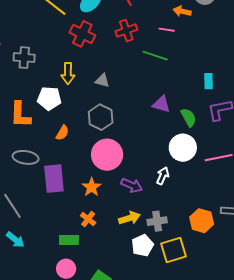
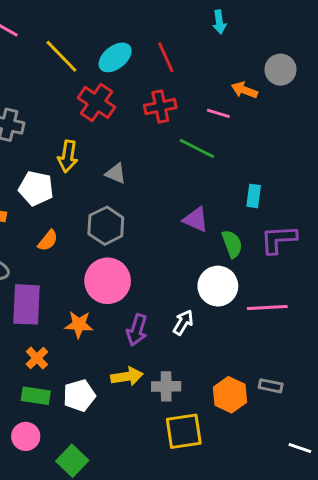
cyan rectangle: (208, 81) -> (254, 196), moved
purple arrow: (132, 185) -> (137, 330), turned 75
orange star: (92, 187) -> (79, 324), turned 30
orange cross: (88, 219) -> (37, 358), moved
white pentagon: (143, 245) -> (79, 396), moved

